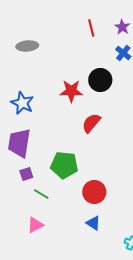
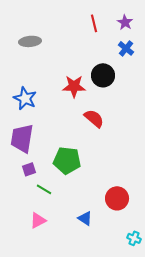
red semicircle: (91, 123) -> (94, 118), turned 90
red circle: (94, 192) -> (117, 198), moved
blue triangle: (93, 223) -> (85, 218), moved

